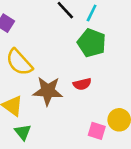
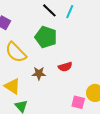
green pentagon: (92, 43) -> (46, 37), moved
brown star: (48, 91) -> (39, 73), size x0.6

